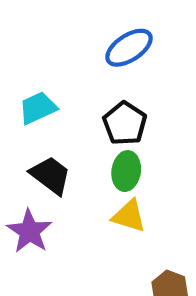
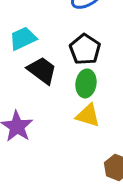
black trapezoid: (50, 175) -> (42, 70), moved

